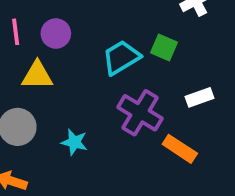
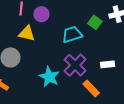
green square: (164, 47) -> (95, 22), moved
cyan star: (74, 142) -> (49, 77), moved, size x1.5

